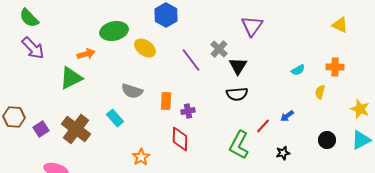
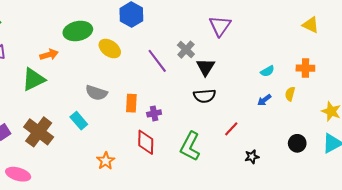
blue arrow: (287, 116) -> (264, 100), moved
green L-shape: (239, 145) -> (190, 146), moved

